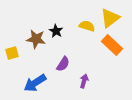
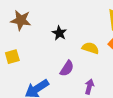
yellow semicircle: (87, 26) -> (90, 48), moved
brown star: (36, 39) -> (21, 20), moved

